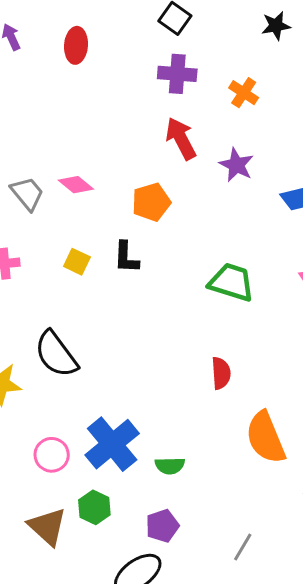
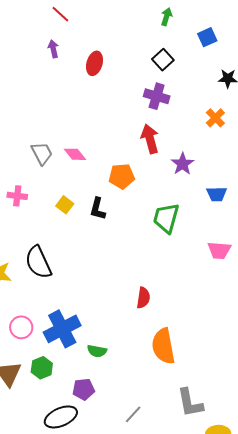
orange cross: (244, 93) -> (215, 118), moved
green trapezoid: (231, 282) -> (166, 218), moved, turned -104

